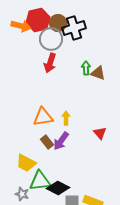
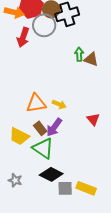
red arrow: (50, 63) -> (23, 37), moved
yellow arrow: (66, 118) -> (59, 104), turned 112
yellow trapezoid: (26, 163) -> (19, 136), moved
green triangle: (40, 181) -> (43, 148), moved, turned 40

